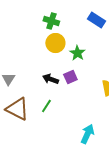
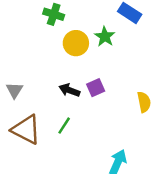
green cross: (51, 21) -> (54, 14), moved
green star: (77, 53) -> (105, 37), moved

